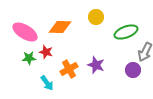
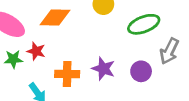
orange cross: (69, 69) -> (67, 74), turned 30
purple circle: (133, 70) -> (141, 71), moved

